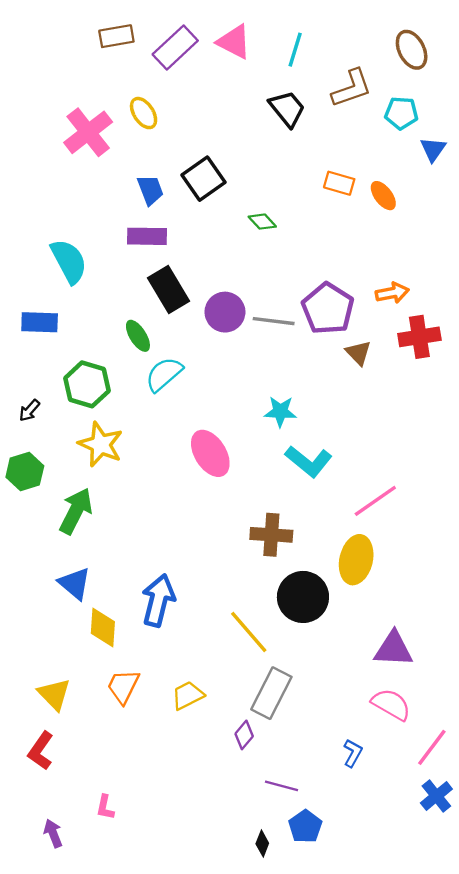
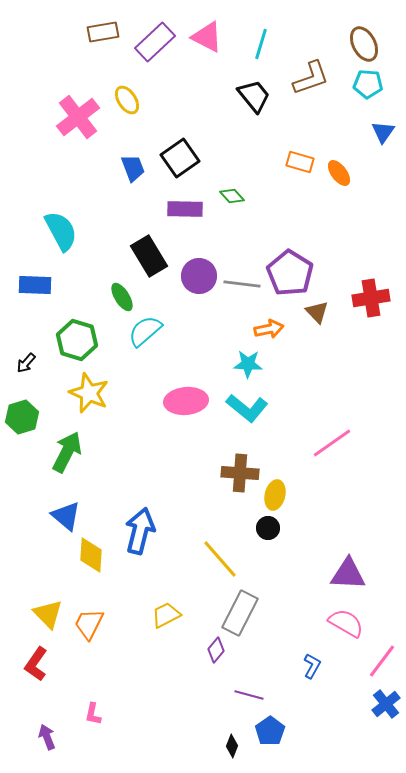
cyan pentagon: (401, 113) -> (368, 84), moved
purple rectangle: (147, 236) -> (185, 209), moved
orange arrow: (392, 293) -> (269, 329), moved
pink ellipse: (210, 453) -> (186, 401), turned -63
cyan L-shape: (309, 461) -> (247, 408), moved
yellow ellipse: (356, 560) -> (275, 495), moved, size x0.7
black circle: (303, 597) -> (268, 528), size x0.5
orange trapezoid: (123, 686) -> (89, 624), moved

